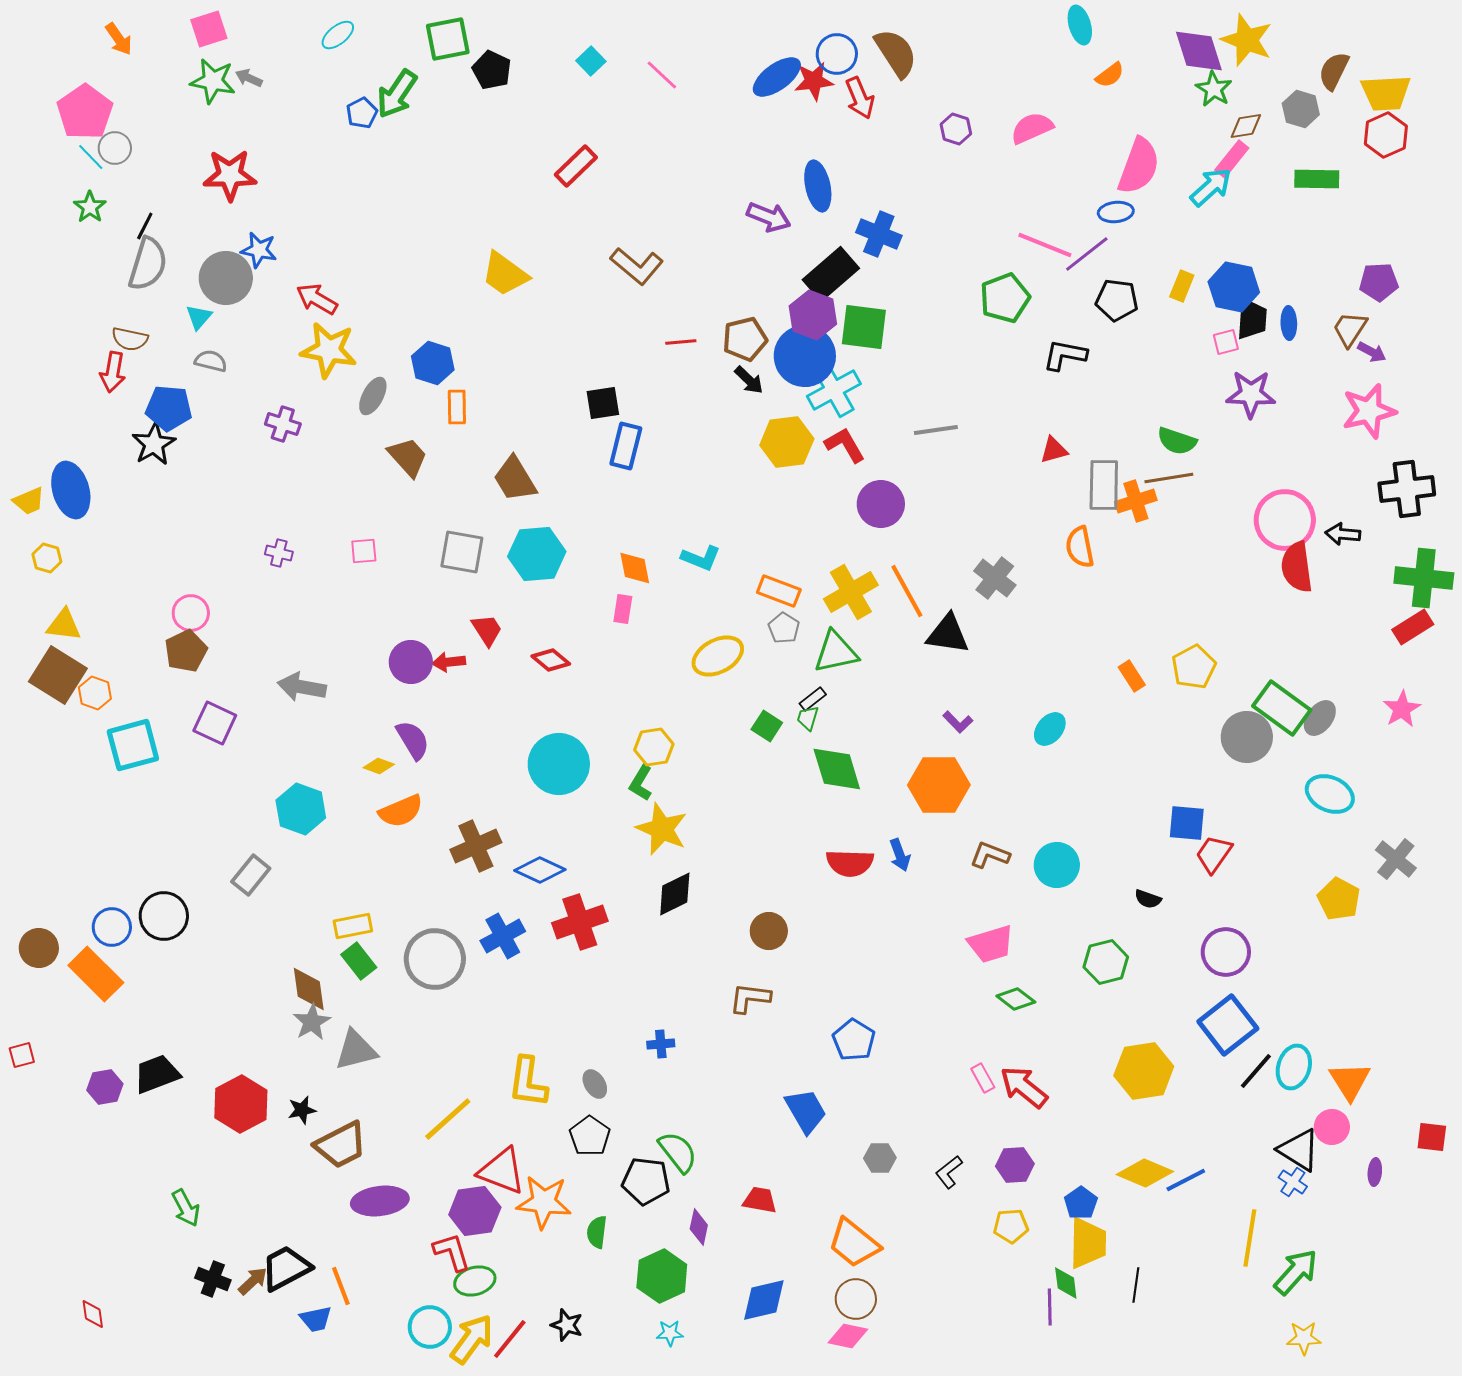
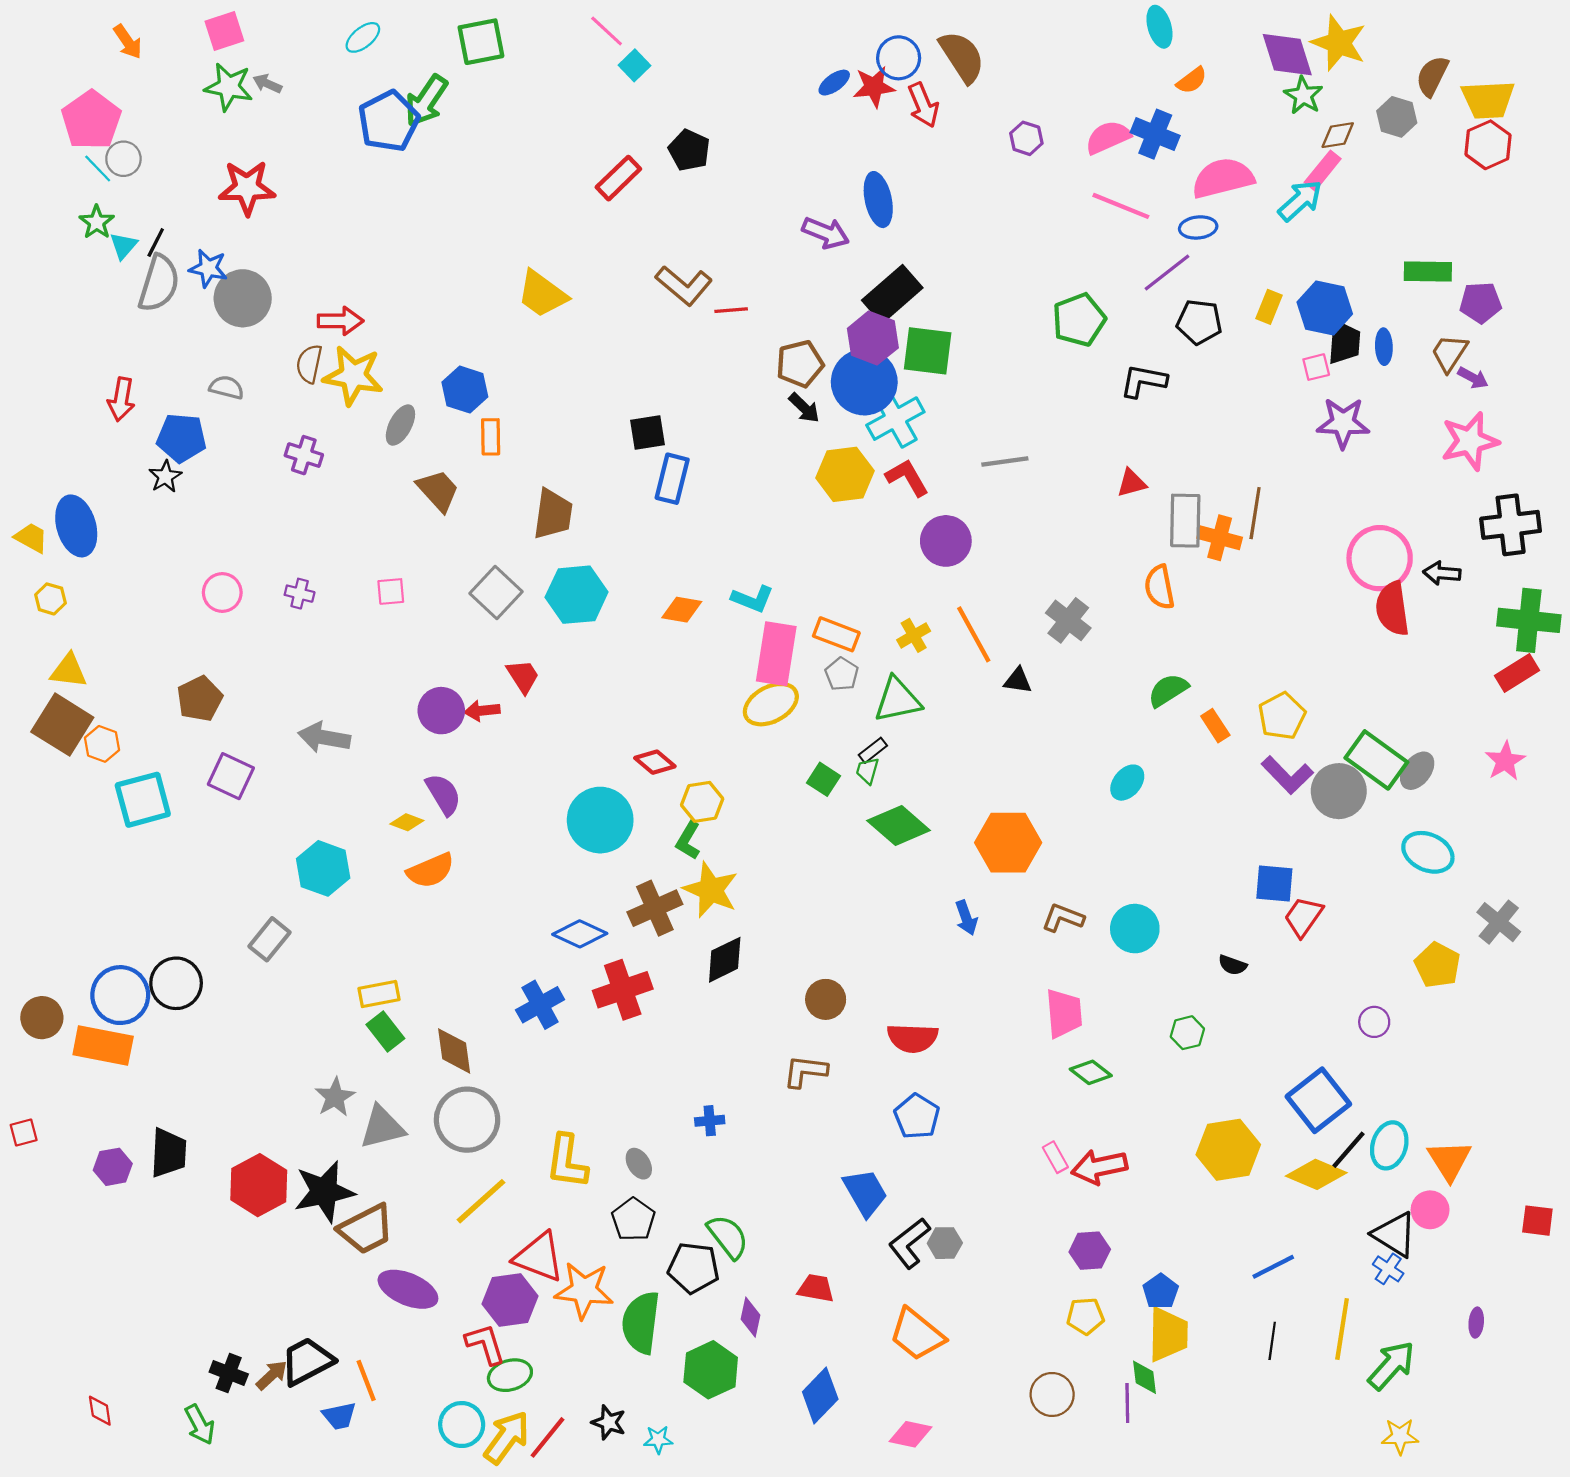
black pentagon: (492, 70) -> (689, 150), moved
pink line: (662, 75) -> (607, 31), moved
blue ellipse: (777, 77) -> (834, 83), size x0.6
blue pentagon: (362, 113) -> (389, 121), size x1.8
pink semicircle: (1139, 166) -> (1223, 178), turned -124
green rectangle: (1317, 179) -> (1428, 271), moved
blue cross: (879, 234) -> (1155, 134), moved
pink line: (1045, 245) -> (1121, 206), moved
blue star: (259, 250) -> (208, 268), moved
red arrow: (317, 299) -> (340, 321), turned 150
cyan triangle: (199, 317) -> (123, 246), moved
brown semicircle: (130, 339) -> (309, 364), moved, turned 90
red line: (681, 342) -> (731, 310), moved
green semicircle: (1177, 441) -> (1168, 690), moved, turned 129
black star: (154, 444) -> (165, 477), size x0.7
brown line: (1169, 478) -> (1255, 513), turned -72
brown trapezoid: (515, 479) -> (553, 514), turned -141
yellow trapezoid: (29, 501) -> (31, 538), turned -128
orange cross: (1136, 501) -> (1220, 538), turned 33
gray square: (462, 552) -> (496, 592), turned 33
orange diamond: (635, 568) -> (682, 610), turned -69
yellow cross: (851, 592) -> (914, 635), size x0.6
pink rectangle: (623, 609) -> (776, 654), moved, size x2.0
pink circle: (191, 613) -> (222, 592), moved
black triangle: (948, 634) -> (1018, 681), size x0.6
red diamond: (551, 660) -> (655, 762), moved
purple L-shape: (958, 722) -> (1287, 775), moved, size x1.6
green diamond: (837, 769) -> (899, 825), turned -32
brown cross: (476, 846) -> (655, 908), moved
red semicircle: (850, 863) -> (913, 1038), moved
blue circle: (112, 927) -> (120, 995), size x1.4
pink trapezoid: (991, 944) -> (1064, 1013), turned -78
purple circle: (1226, 952) -> (1374, 1022), moved, size x0.6
gray circle: (435, 959) -> (467, 1120), moved
green hexagon: (1106, 962) -> (1187, 1033), size x0.7
orange rectangle: (96, 974) -> (103, 1046), turned -34
brown diamond: (309, 989) -> (454, 1051), moved
black trapezoid: (157, 1074) -> (169, 1153), turned 114
red arrow: (1024, 1087) -> (1099, 1167), turned -51
black star: (302, 1110) -> (324, 1192), size x2.0
black L-shape: (949, 1172) -> (909, 1243), moved, size x1.4
purple ellipse: (1375, 1172) -> (1476, 1323), moved
yellow diamond: (1145, 1173) -> (1316, 1174), moved
purple ellipse: (380, 1201) -> (408, 1289), turned 30
green arrow: (186, 1208) -> (200, 1425), moved
green semicircle: (597, 1232) -> (641, 1323), size x1.8
black line: (1136, 1285) -> (1272, 1341), moved
brown circle: (856, 1299) -> (1052, 1394), moved
blue diamond: (764, 1300) -> (820, 1396), turned -33
cyan star: (670, 1333) -> (658, 1440), moved

